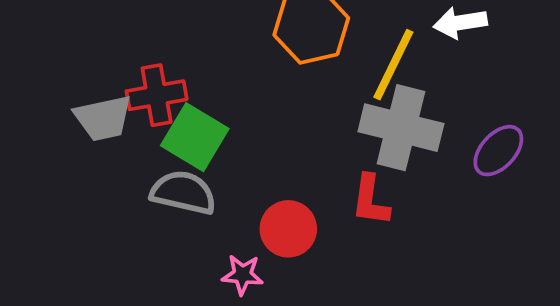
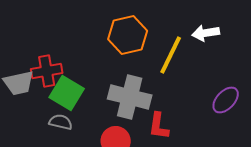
gray cross: (401, 128) -> (130, 97), moved
gray semicircle: (183, 193) -> (61, 122), size x0.7

